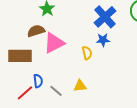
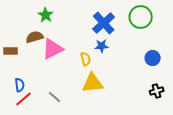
brown rectangle: (20, 56) -> (11, 51), moved, size x0.6
blue semicircle: (38, 81) -> (20, 85), moved
yellow triangle: (80, 86) -> (93, 83), moved, size x1.6

